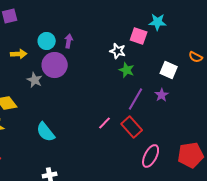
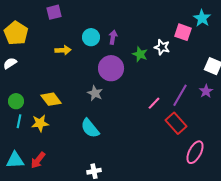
cyan star: (158, 22) -> (202, 18), turned 30
purple circle: (55, 65) -> (111, 68), moved
green star: (127, 70) -> (140, 54), moved
gray star: (35, 80) -> (95, 93), moved
pink line: (105, 123) -> (154, 103), moved

